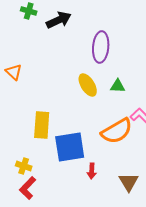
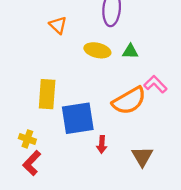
orange triangle: (14, 72) -> (58, 25), moved
yellow ellipse: (88, 85) -> (97, 50), turned -45

